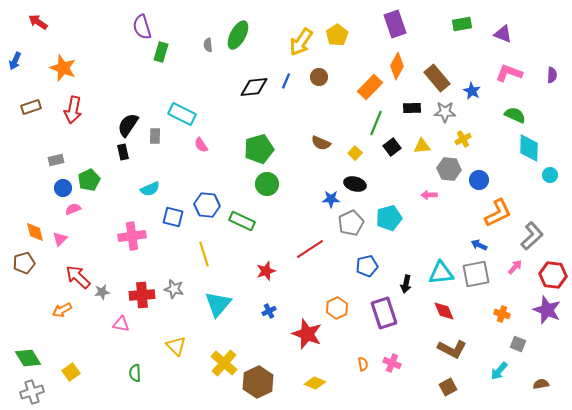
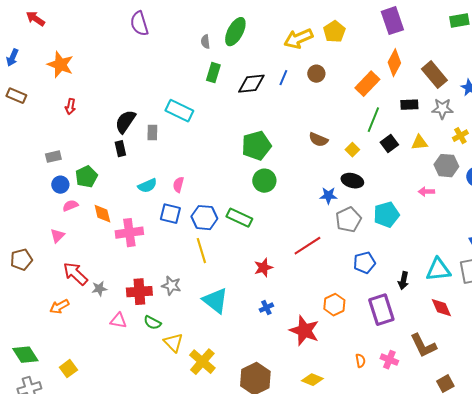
yellow arrow: (301, 42) -> (298, 39), turned 32
green rectangle: (161, 52) -> (213, 73), moved
brown rectangle: (31, 107) -> (16, 96), moved, turned 42
red arrow: (73, 110) -> (70, 107), size x0.6
pink semicircle: (201, 145) -> (178, 185), moved, turned 49
blue hexagon: (207, 205) -> (204, 218), moved
orange diamond: (35, 232) -> (102, 214), moved
cyan triangle: (218, 304) -> (215, 301), turned -32
brown L-shape: (452, 349) -> (423, 346), moved, turned 36
yellow cross: (224, 363) -> (202, 362), moved
green semicircle: (135, 373) -> (152, 323), moved, turned -60

